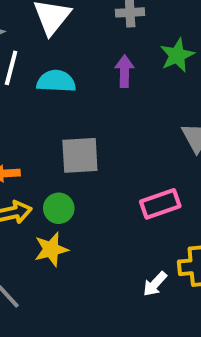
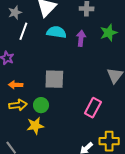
cyan semicircle: (56, 81) -> (56, 32), moved
pink rectangle: (160, 204) -> (93, 108), turned -48

